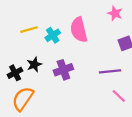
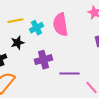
black star: (34, 65) -> (17, 43), moved
purple line: (110, 71) -> (70, 74), moved

